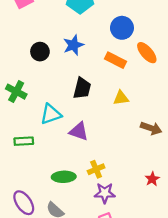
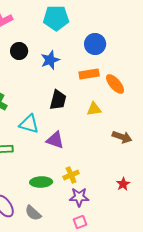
black circle: (40, 52) -> (19, 51), moved
orange ellipse: (147, 53) -> (115, 84), moved
orange rectangle: (116, 60) -> (89, 74), turned -36
cyan triangle: (51, 114) -> (29, 124), turned 35

